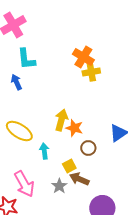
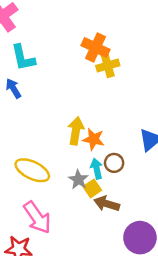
yellow ellipse: (19, 131) -> (32, 170), moved
cyan arrow: (44, 151) -> (97, 169), moved
gray star: (59, 186) -> (78, 180), moved

